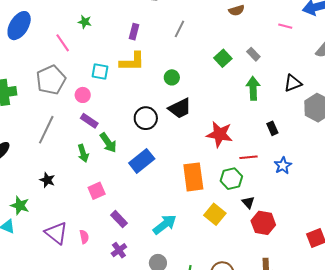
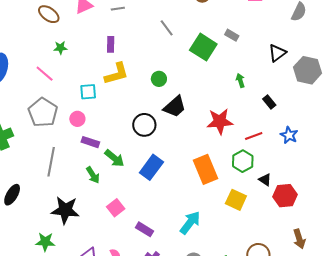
gray line: (179, 29) -> (167, 28), moved, turned -48
green square: (223, 58) -> (203, 47), size x1.5
green arrow: (253, 88) -> (240, 80), moved, size x0.6
black star: (47, 180) -> (65, 210), size x1.8

